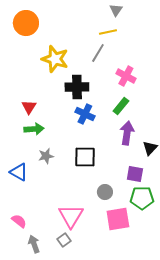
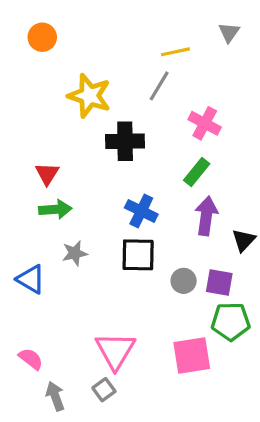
gray triangle: (116, 10) -> (229, 32), moved
orange circle: (26, 23) -> (42, 37), size x0.7
blue cross: (85, 114) -> (141, 211), moved
gray circle: (105, 192) -> (184, 281), moved

